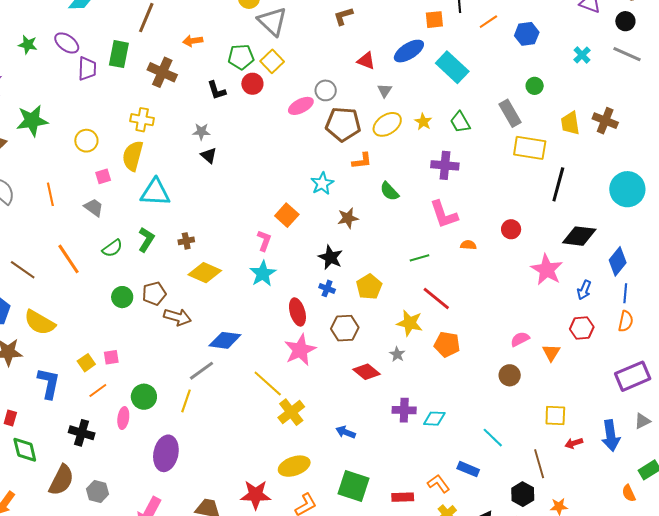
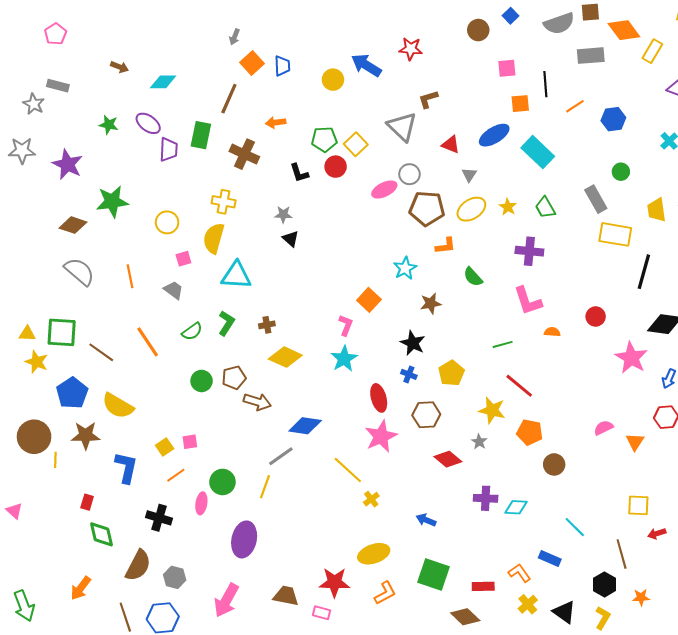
gray triangle: (272, 21) -> (402, 127), moved
brown circle: (510, 375) -> (554, 464), moved
yellow cross: (291, 412) -> (371, 499), size x0.6

